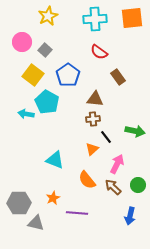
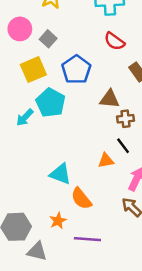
yellow square: (33, 75) -> (33, 70), turned 30
cyan arrow: (26, 114) -> (25, 117), turned -56
brown cross: (93, 119) -> (126, 119), moved
orange triangle: (92, 149) -> (106, 160), turned 32
orange semicircle: (87, 180) -> (81, 199), moved

